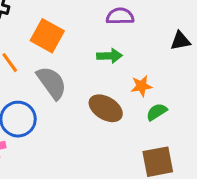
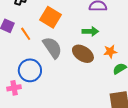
brown ellipse: (106, 108) -> (83, 54), moved

